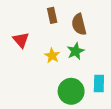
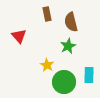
yellow star: (52, 56) -> (47, 65), moved

